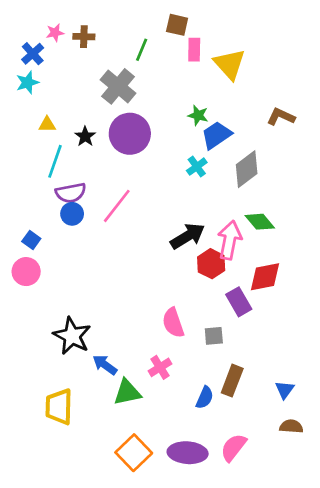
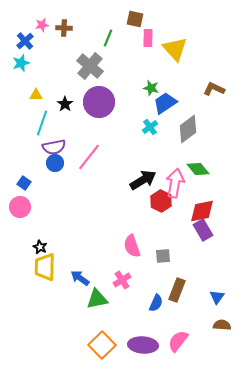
purple rectangle: (239, 302) -> (203, 230), moved
black star: (72, 336) -> (40, 247), moved, size x0.5
yellow trapezoid: (59, 407) -> (45, 267), moved

